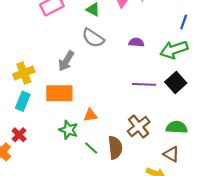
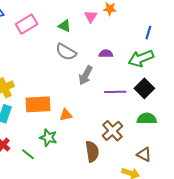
gray arrow: (66, 61) -> (86, 75), moved
orange triangle: (90, 115) -> (66, 115), moved
green semicircle: (177, 127) -> (147, 119), moved
green line: (91, 148) -> (28, 154), moved

